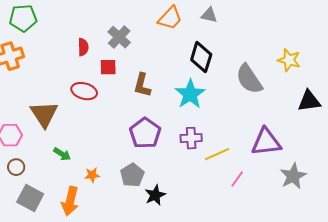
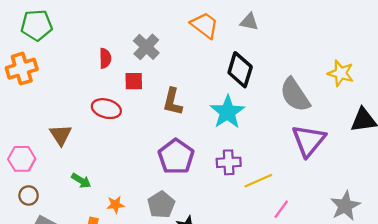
orange trapezoid: (170, 18) -> (205, 25), turned -96
brown triangle: (44, 114) -> (61, 135), size x0.7
purple triangle: (266, 142) -> (309, 141), moved, turned -44

